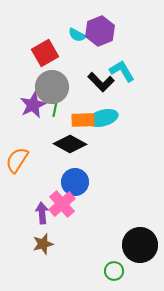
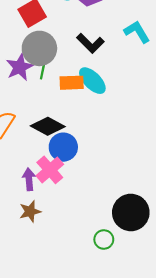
cyan L-shape: (122, 71) -> (137, 32), moved
cyan ellipse: (103, 118) -> (92, 81), turned 60
black diamond: (70, 144) -> (48, 126), moved

